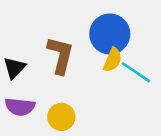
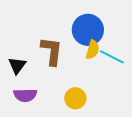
yellow circle: (61, 117) -> (75, 98), moved

